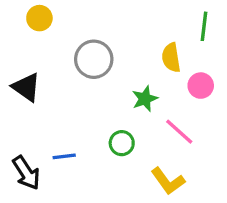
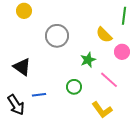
yellow semicircle: (171, 58) -> (104, 35), turned -36
black triangle: (26, 87) -> (22, 67), moved

